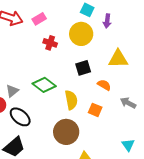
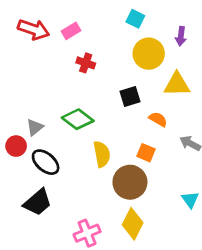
purple arrow: (107, 21) -> (181, 36), moved
yellow circle: (81, 34) -> (149, 54), moved
yellow semicircle: (71, 100) -> (102, 154), moved
brown circle: (66, 132) -> (130, 182), moved

